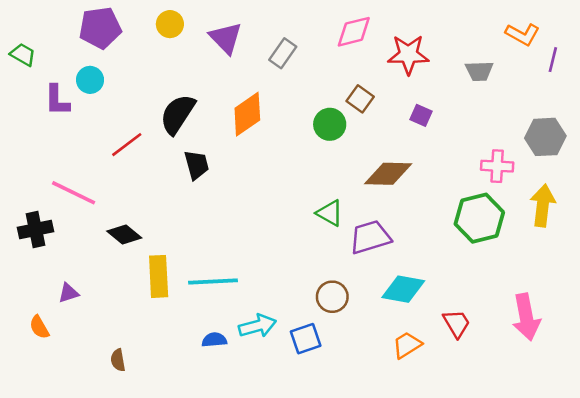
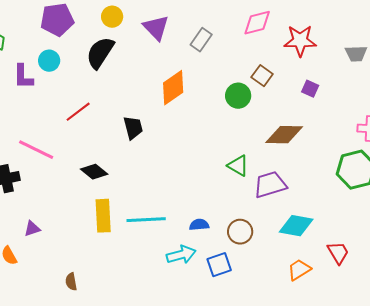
black semicircle: (178, 114) -> (100, 53), moved
black diamond: (124, 235) -> (94, 172), moved
blue semicircle: (214, 340) -> (199, 225), moved

